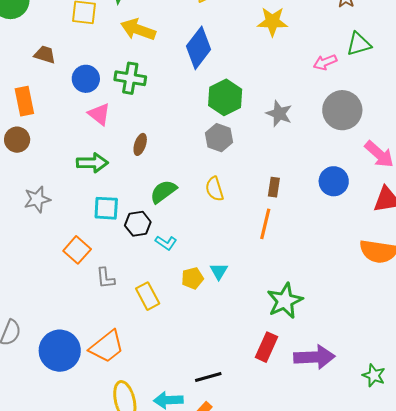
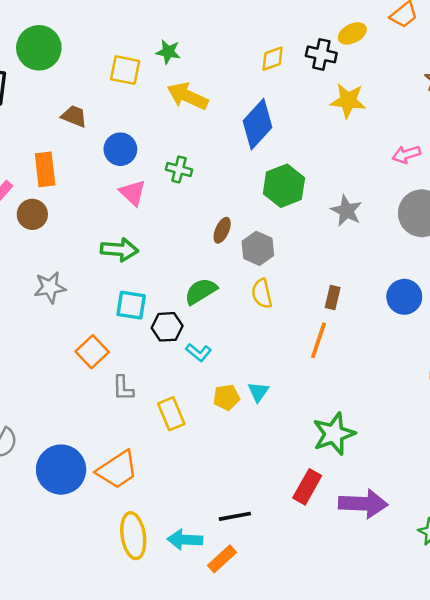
green cross: (130, 78) -> (179, 170), moved, size x0.7
gray hexagon: (219, 138) -> (258, 248), moved
brown ellipse: (140, 144) -> (222, 230), moved

